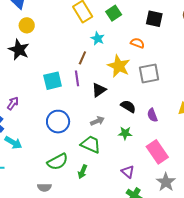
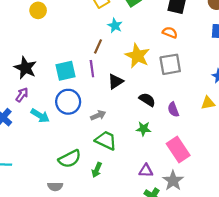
orange semicircle: (137, 43) -> (170, 32), moved
black star: (19, 50) -> (25, 68), moved
gray arrow: (97, 121) -> (98, 115), moved
blue circle: (58, 122) -> (68, 102), moved
cyan arrow: (13, 143) -> (40, 116), moved
purple triangle: (128, 172) -> (146, 171), turned -40
gray star: (166, 182) -> (173, 181), moved

